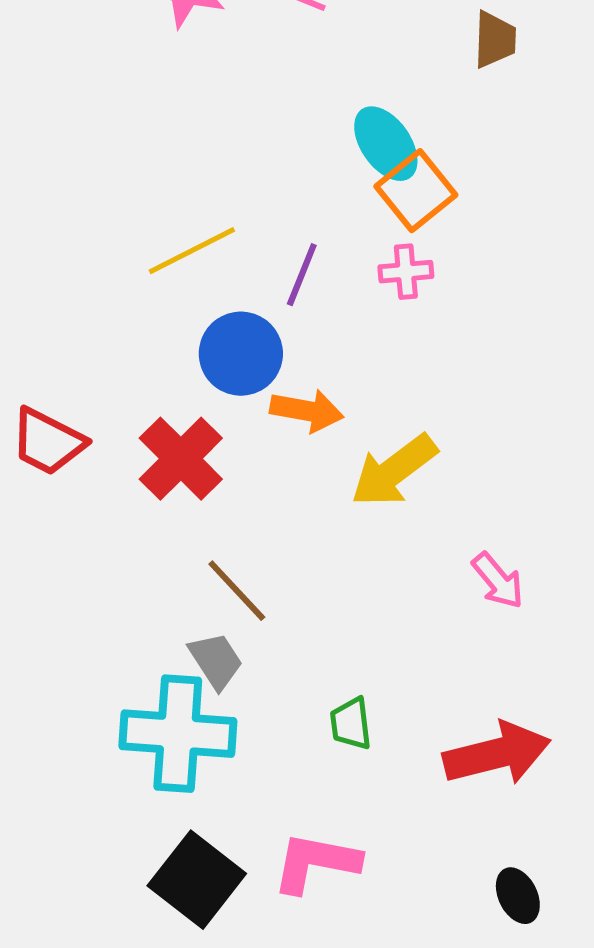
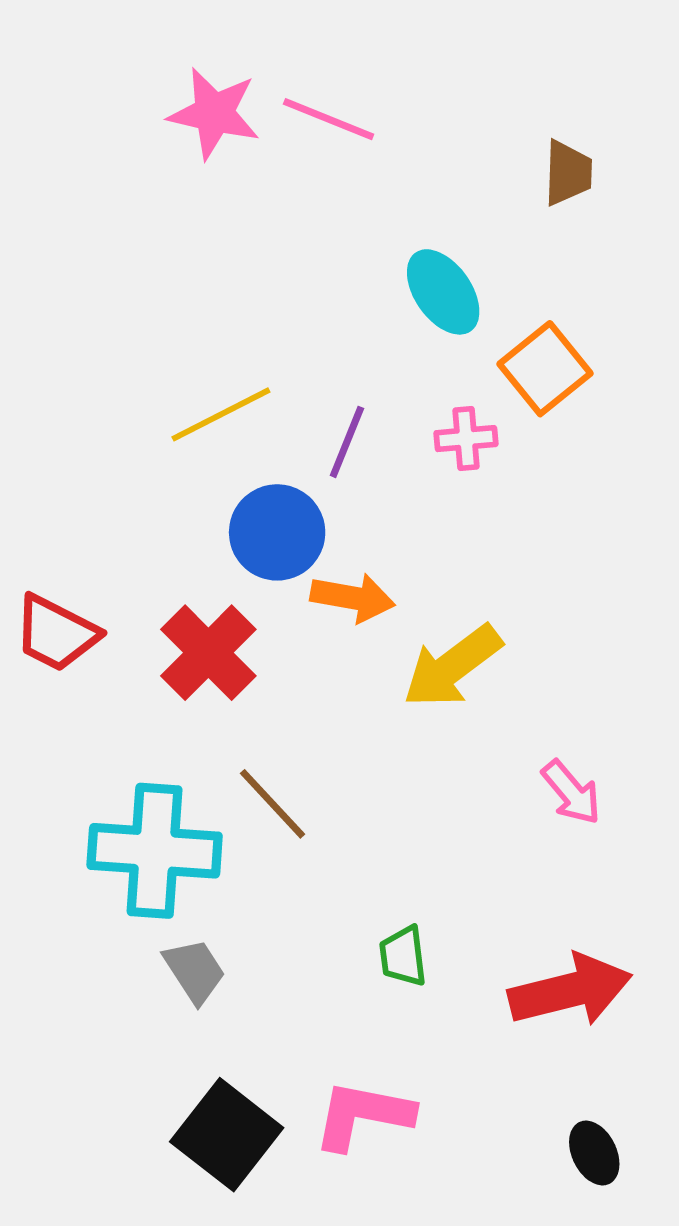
orange square: (416, 191) -> (545, 369), moved
gray trapezoid: (216, 661) -> (195, 971), moved
cyan cross: (178, 734) -> (155, 851), moved

